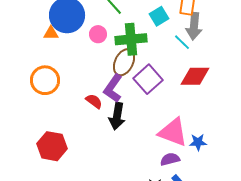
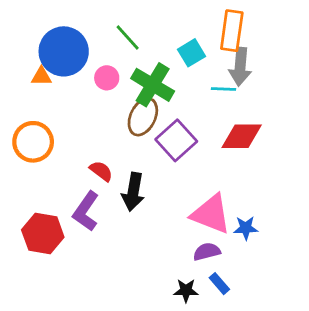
green cross: (131, 39) -> (153, 85), turned 36
cyan line: (182, 42) -> (223, 89), turned -42
purple L-shape: (113, 88) -> (86, 211), moved

